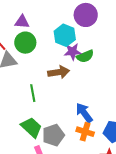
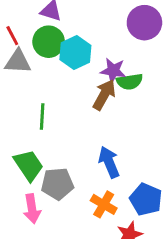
cyan hexagon: (65, 35) -> (75, 52), moved
brown arrow: (59, 72) -> (104, 95), moved, turned -65
orange cross: (85, 132) -> (104, 204), moved

